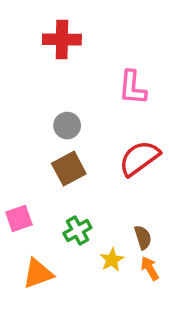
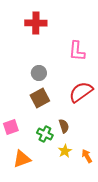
green cross: (77, 231) -> (45, 134), turned -35
brown semicircle: (143, 237) -> (64, 126), moved

